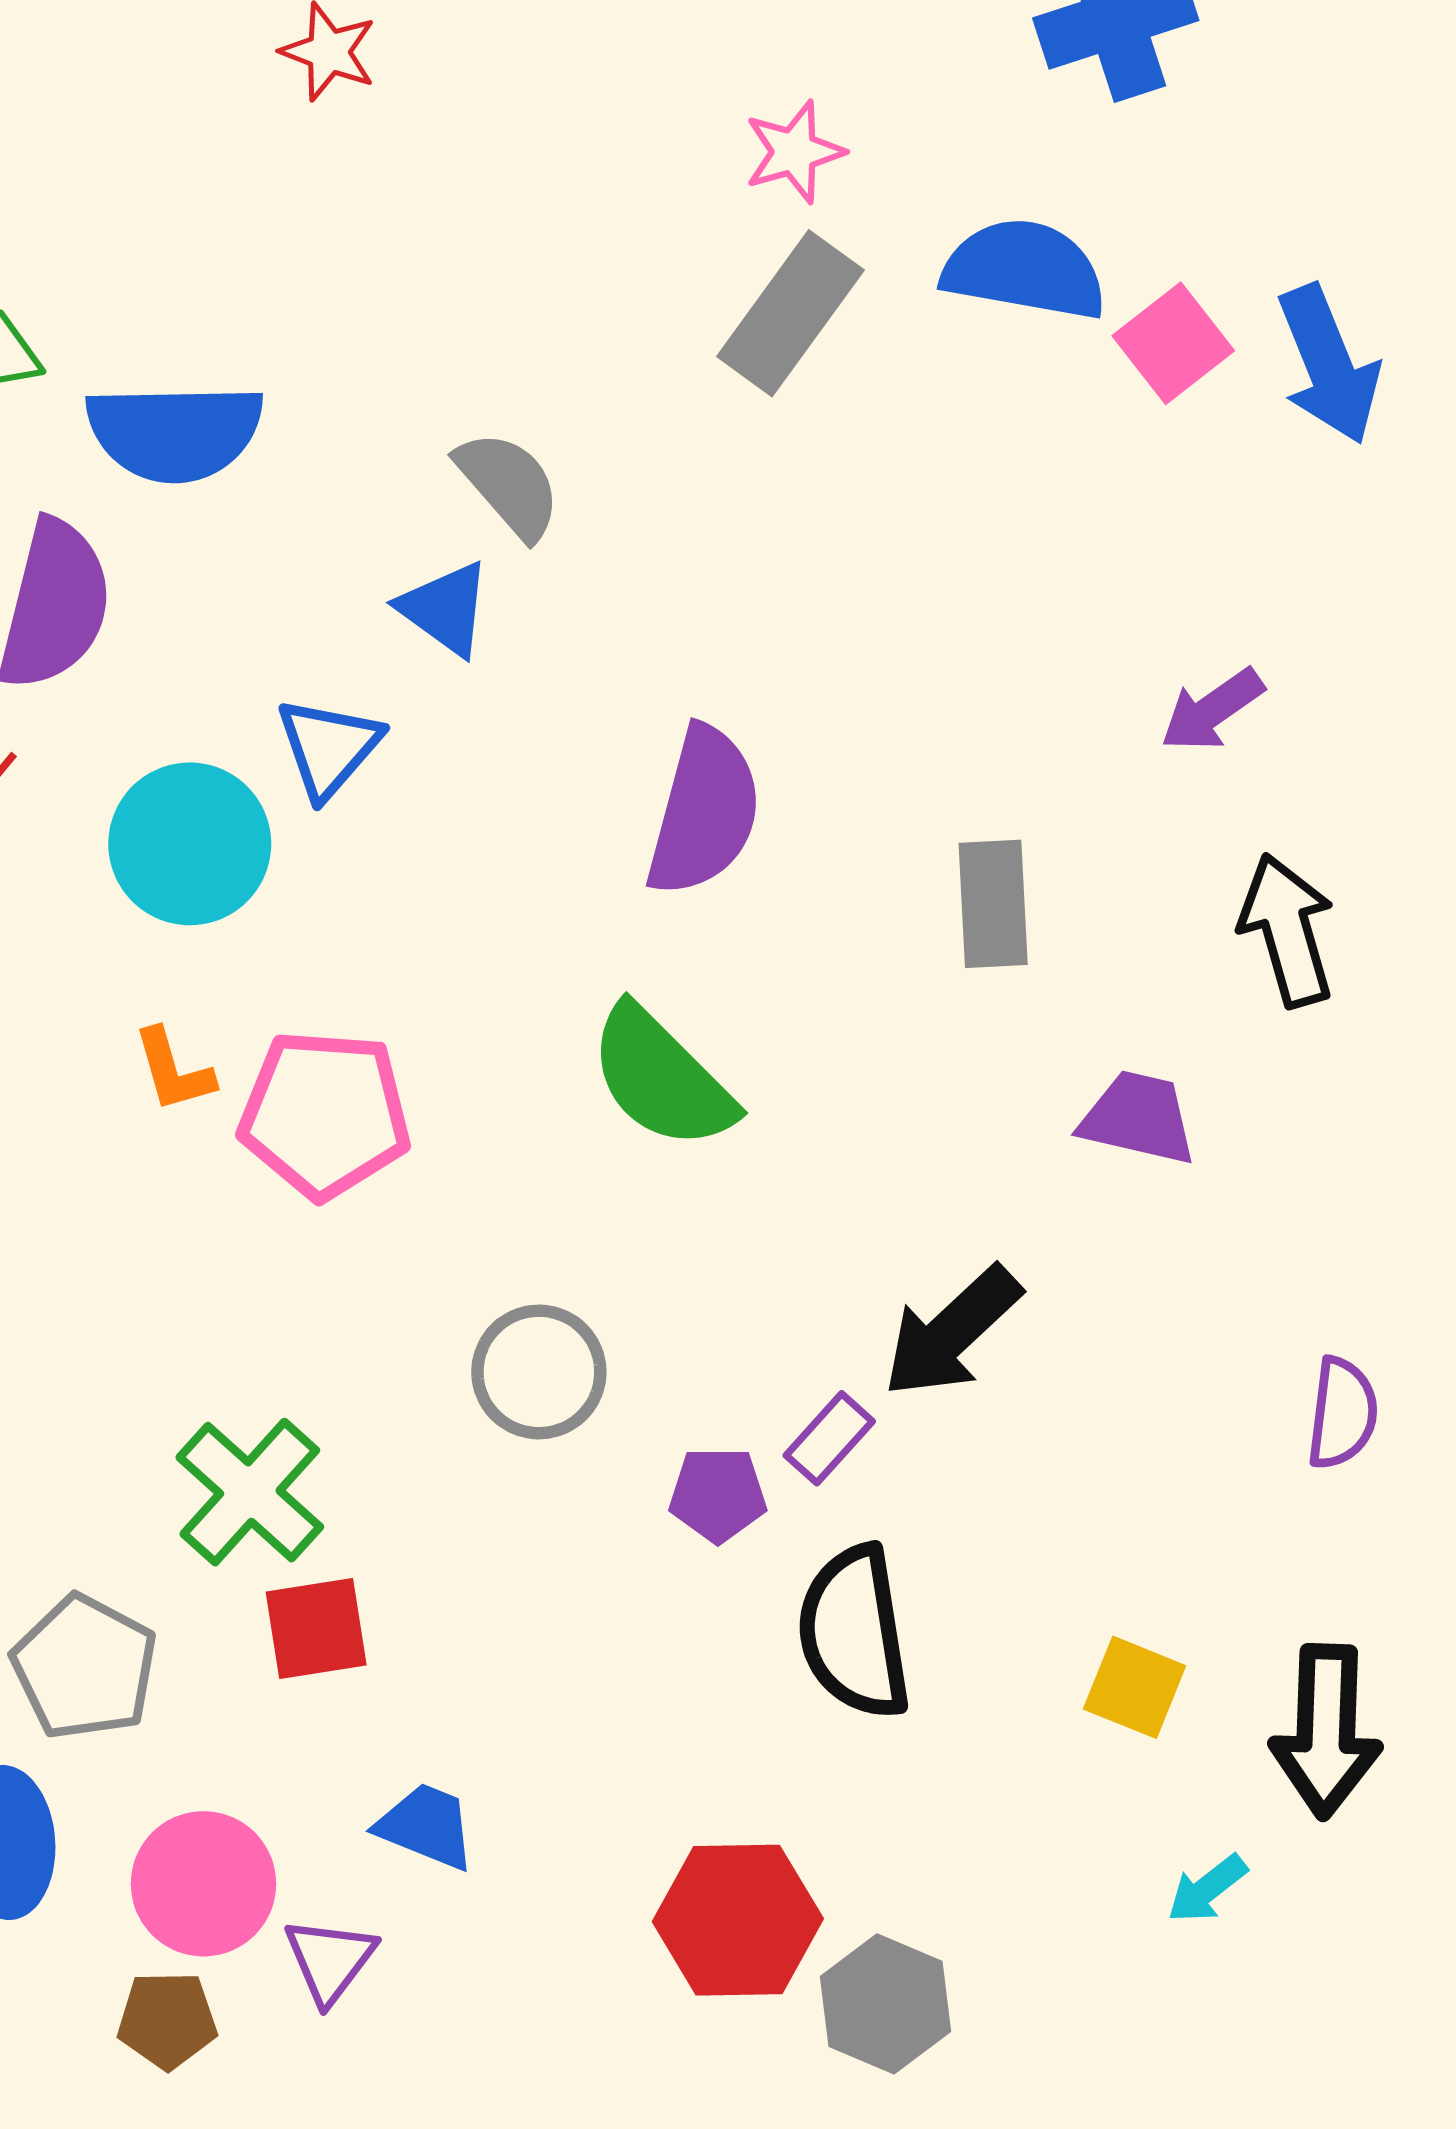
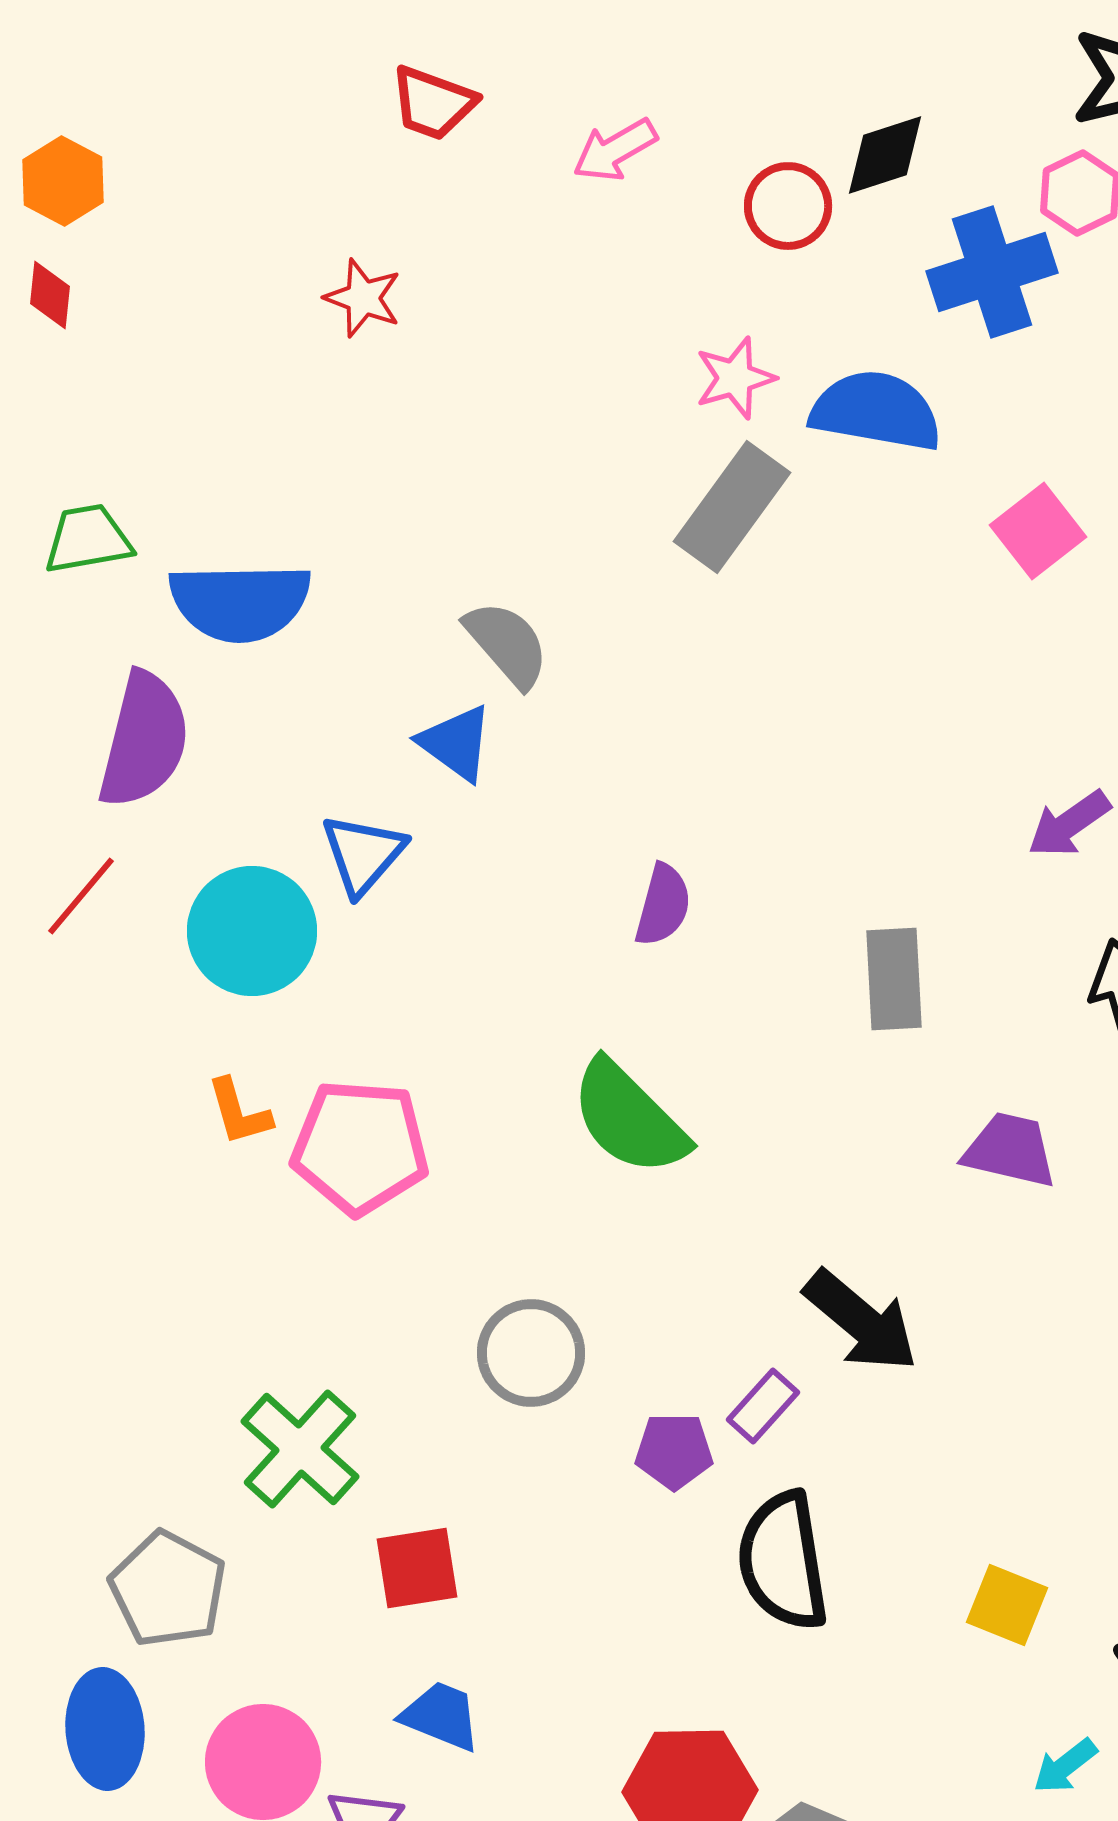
blue semicircle: (1024, 269) -> (876, 411), moved
purple semicircle: (704, 811) -> (663, 905), size x0.6
black arrow: (952, 1332) -> (861, 1321), turned -97
red square: (316, 1629) -> (417, 1568), moved

